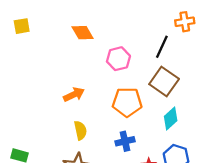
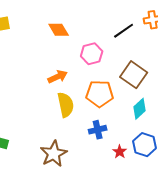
black line: (162, 47) -> (124, 31), moved, turned 30
orange arrow: (74, 95) -> (58, 77), moved
yellow semicircle: (80, 130) -> (66, 105), moved, size x1.4

